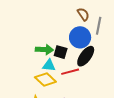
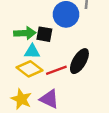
black ellipse: (86, 56) -> (79, 61), moved
red line: (70, 72) -> (56, 70), moved

